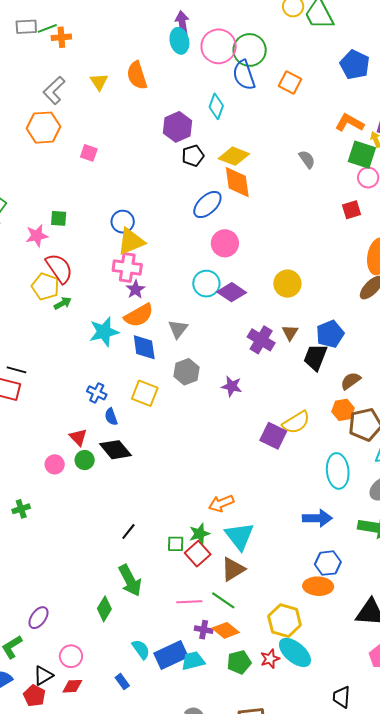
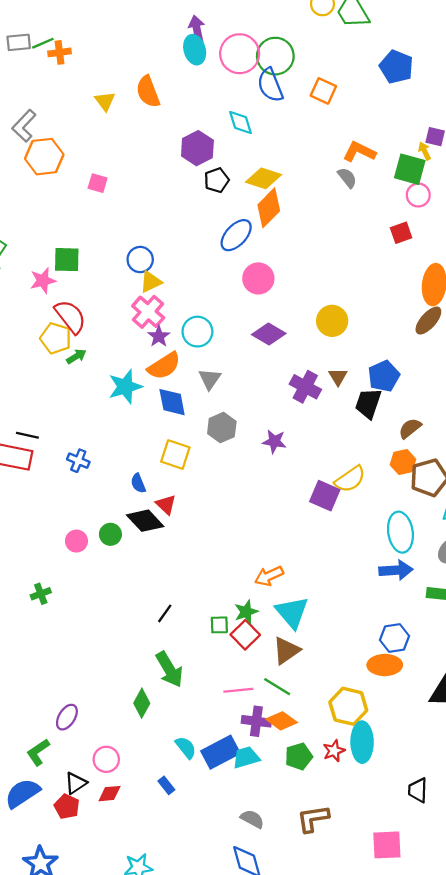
gray L-shape: (54, 90) -> (24, 126), moved
cyan diamond: (216, 106) -> (240, 122), turned -35
orange L-shape: (349, 123) -> (359, 152), moved
orange diamond: (237, 182) -> (269, 208), turned 56
green square: (59, 218) -> (67, 260), size x1.4
yellow triangle: (131, 241) -> (151, 282), size x0.7
pink cross: (127, 268) -> (148, 312), turned 36
cyan circle: (206, 284) -> (197, 332), moved
blue cross: (97, 393) -> (78, 461), moved
red triangle: (78, 437) -> (166, 504), moved
blue arrow: (317, 518) -> (396, 570), moved
purple cross: (204, 630) -> (256, 721), size x1.4
cyan ellipse: (295, 652) -> (362, 742), turned 52

